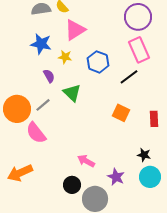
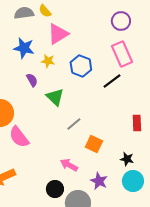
purple circle: (138, 17) -> (121, 21), size x0.7
gray line: (43, 105) -> (74, 124), moved
orange square: (121, 113) -> (94, 144), moved

